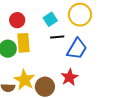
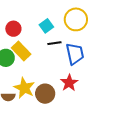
yellow rectangle: (23, 43) -> (21, 51), turned -36
blue trapezoid: (77, 49) -> (75, 54), turned -40

